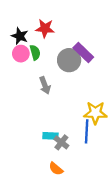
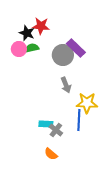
black star: (20, 36) -> (27, 33), moved
green semicircle: (35, 52) -> (32, 48), turned -88
gray arrow: (45, 85) -> (66, 85), moved

